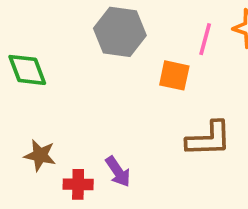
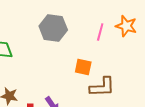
orange square: (174, 75) -> (83, 67), moved

